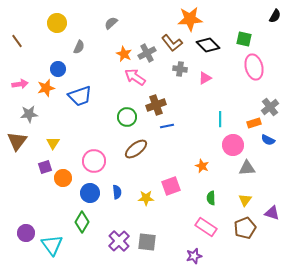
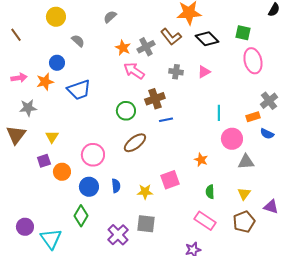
gray semicircle: (79, 47) -> (78, 41), turned -72
gray cross: (180, 69) -> (176, 72), moved
gray square: (147, 242) -> (146, 224), moved

